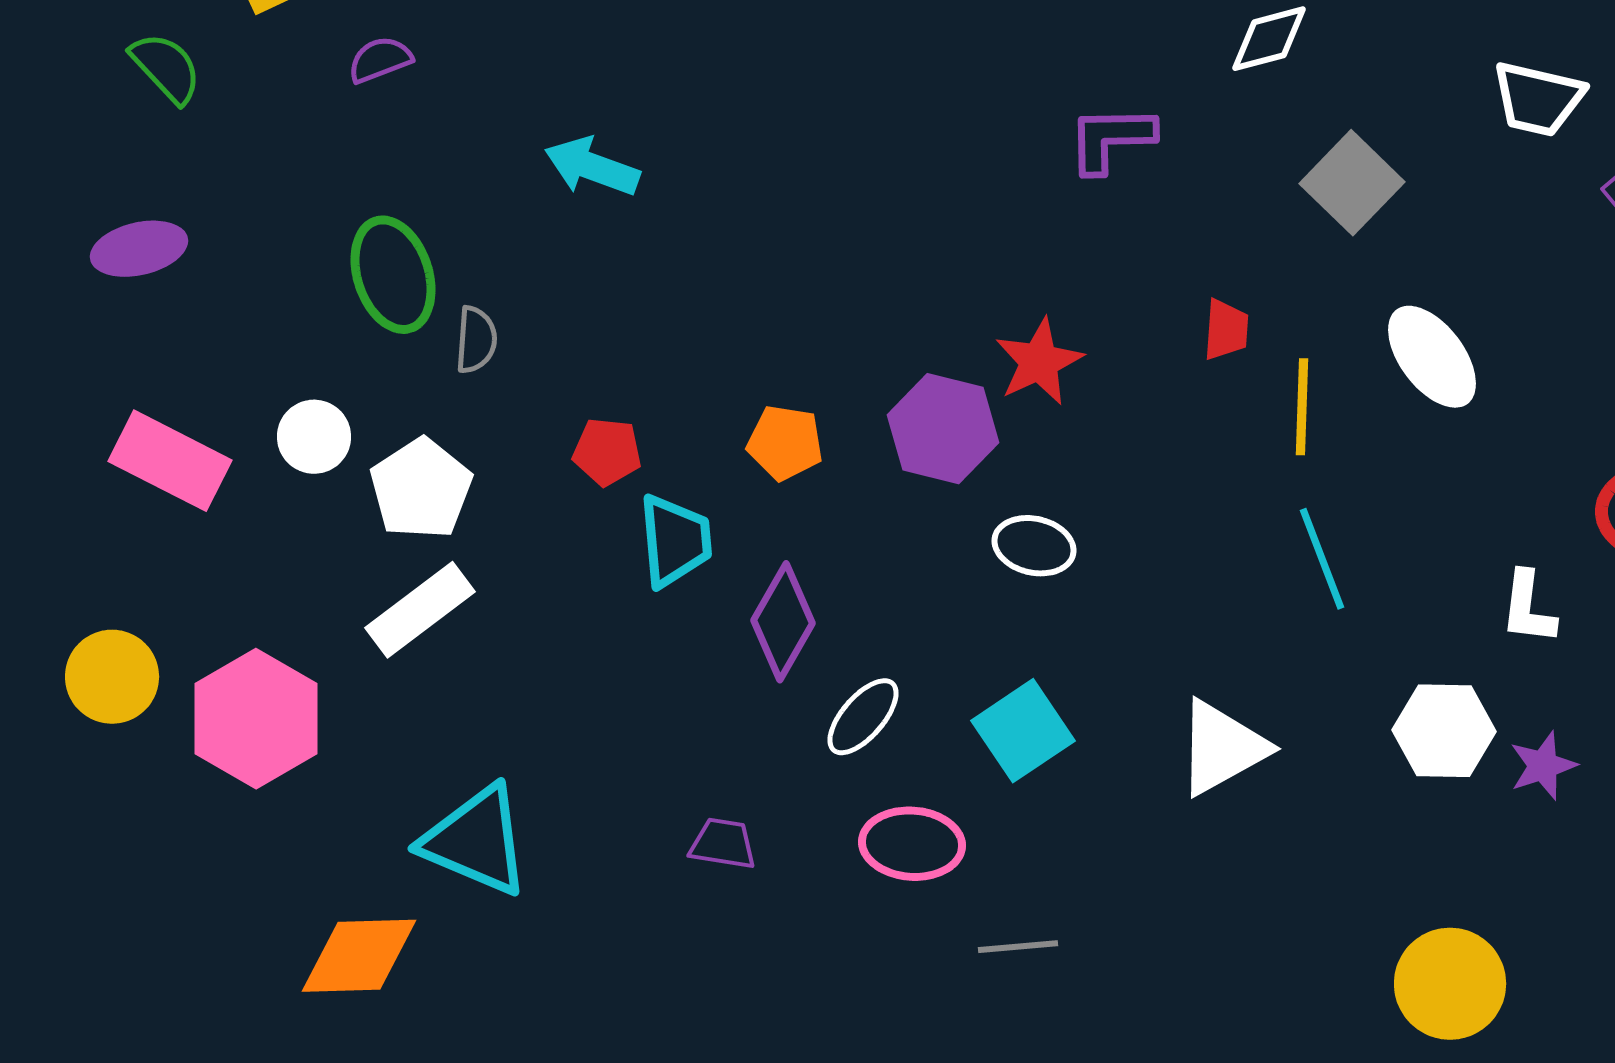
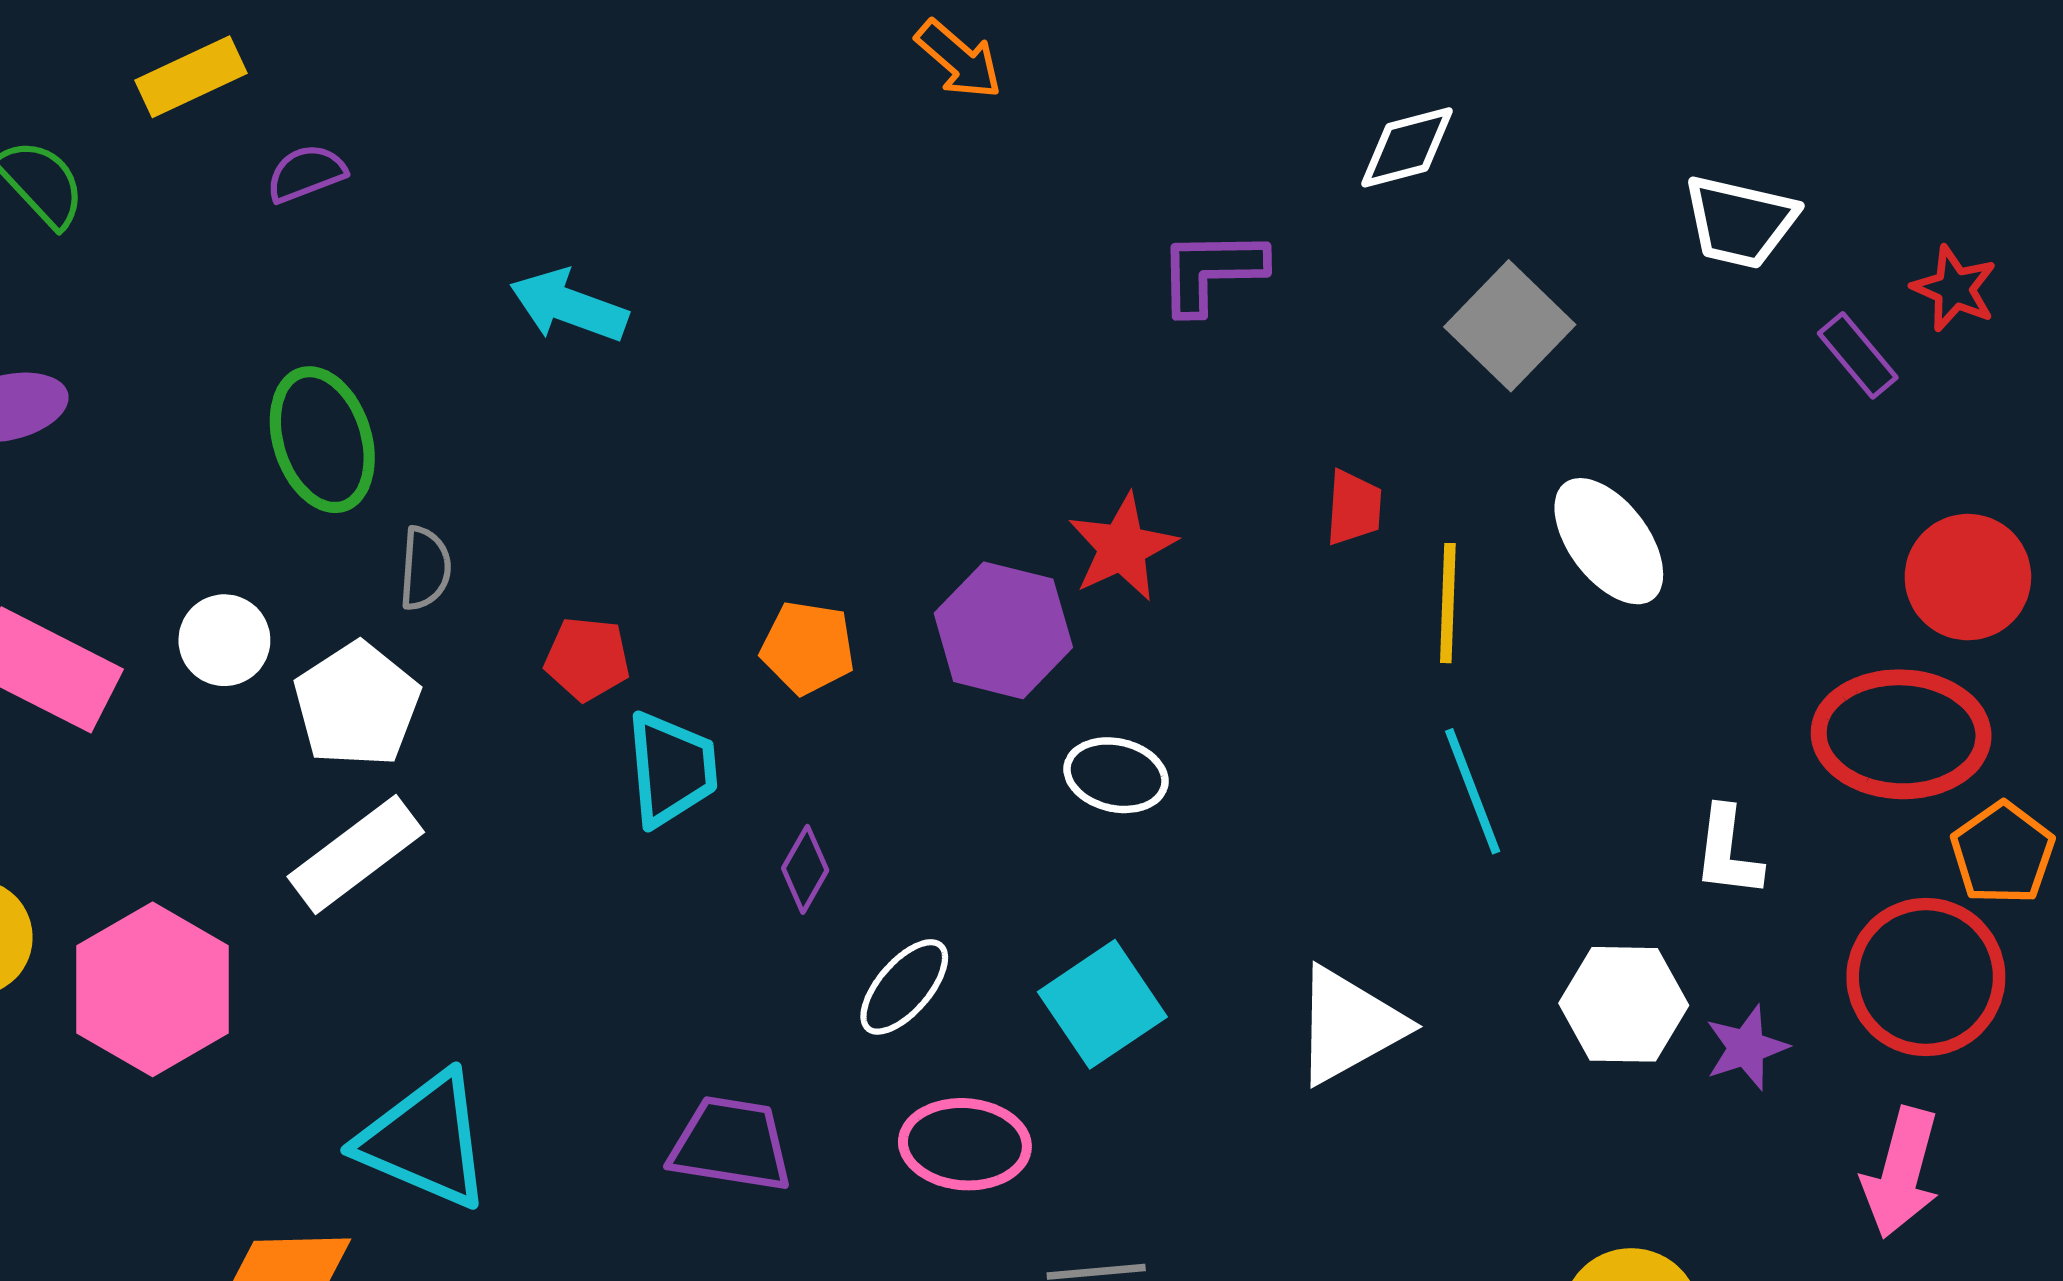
gray semicircle: (476, 340) -> (425, 568), moved
purple diamond: (783, 622) -> (805, 869), size x0.6
purple trapezoid: (723, 844) -> (731, 1144), size x1.5

